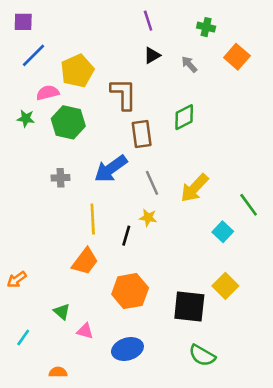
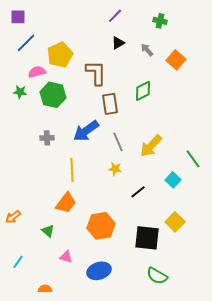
purple line: (148, 21) -> (115, 16), turned 63
orange square: (237, 57) -> (176, 60), moved
black line: (126, 236) -> (138, 192), moved, turned 35
green triangle: (62, 312) -> (48, 231), moved

